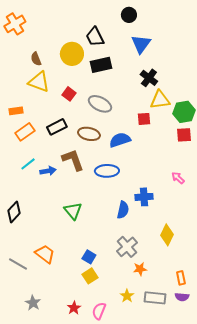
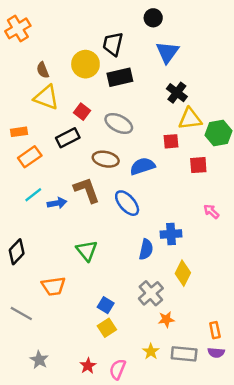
black trapezoid: (95, 37) -> (113, 44), turned 40
black rectangle: (57, 127) -> (68, 138), moved
red square: (184, 135) -> (198, 165), moved
blue ellipse: (107, 171) -> (127, 203), turned 50
yellow diamond: (167, 235) -> (183, 273), moved
orange trapezoid: (45, 254) -> (53, 286), moved, turned 135

